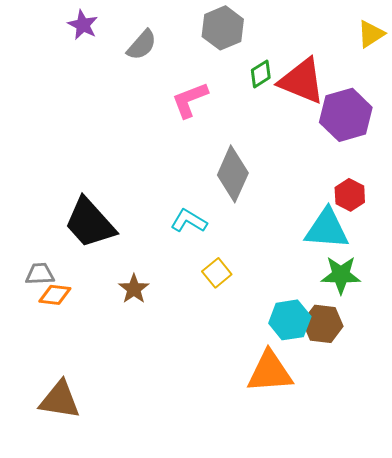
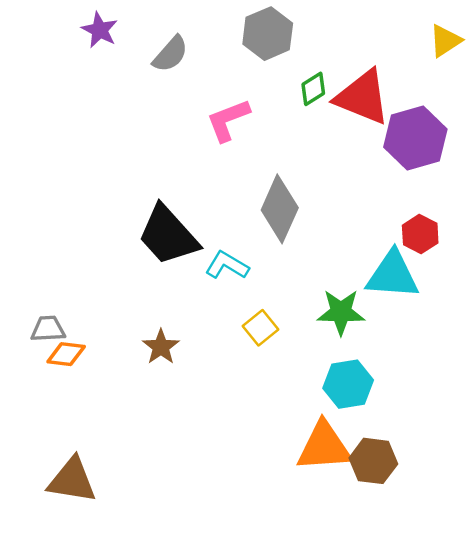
black trapezoid: (90, 223) -> (168, 235), moved
green star: (341, 275) -> (341, 312), moved
brown hexagon: (323, 324) -> (373, 461), moved

